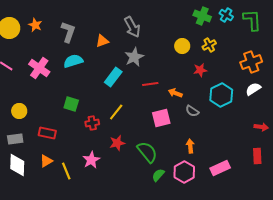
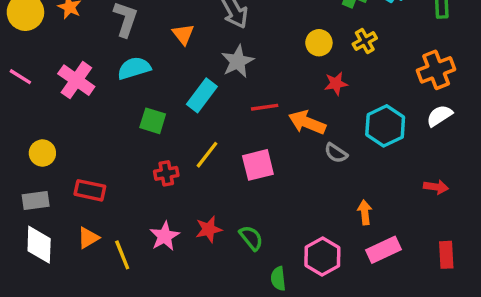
orange triangle: (102, 41) -> (183, 34), turned -48
red star: (200, 70) -> (336, 83), moved
orange arrow: (175, 93) -> (307, 122), size x1.5
green square: (71, 104) -> (153, 121), moved
pink square: (161, 118) -> (258, 165), moved
red arrow: (261, 127) -> (436, 187), moved
red star: (117, 143) -> (209, 229), moved
orange arrow: (190, 146) -> (365, 212), moved
green semicircle: (147, 152) -> (251, 238), moved, size x0.7
red rectangle: (257, 156) -> (446, 255), moved
green semicircle: (158, 175) -> (278, 279), moved, turned -48

